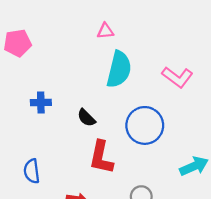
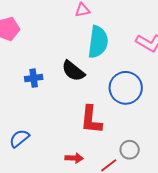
black semicircle: (86, 118) -> (73, 71), moved, size x1.4
blue semicircle: (32, 171) -> (19, 138), moved, turned 65

